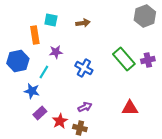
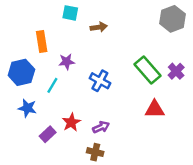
cyan square: (51, 20) -> (70, 13), moved
purple cross: (148, 60) -> (176, 71), turned -32
blue star: (32, 91) -> (27, 108), moved
red triangle: (130, 108) -> (155, 109), moved
red star: (60, 121) -> (71, 122), moved

